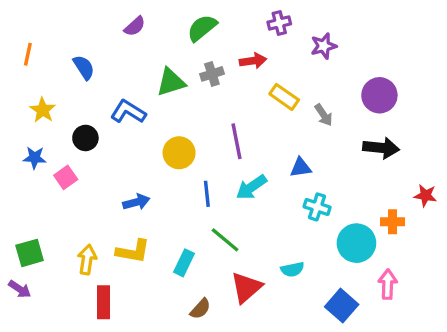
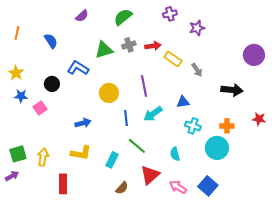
red arrow: (253, 61) -> (153, 46), moved
purple circle: (379, 95) -> (254, 55), moved
yellow star: (43, 110) -> (16, 73), moved
orange cross: (393, 222) -> (227, 126), moved
yellow arrow: (87, 260) -> (43, 157), moved
cyan semicircle: (292, 269) -> (175, 154), moved, turned 88
pink arrow: (388, 284) -> (178, 187), moved, turned -60
purple arrow: (20, 289) -> (12, 176), turned -64

